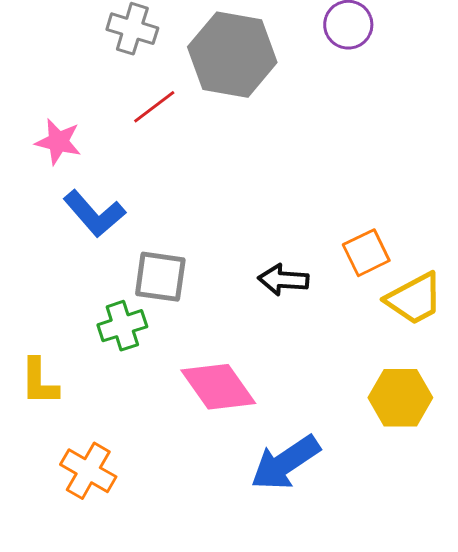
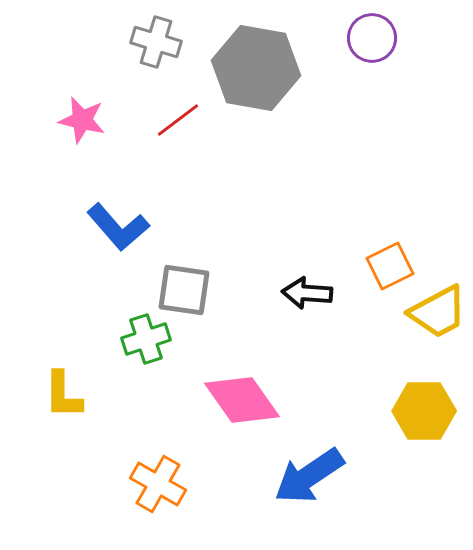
pink star: (58, 142) -> (82, 120), moved
orange cross: (88, 471) -> (158, 484), moved

